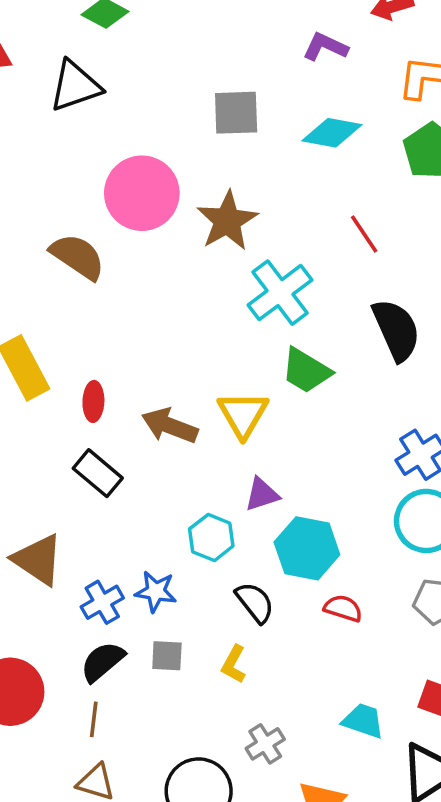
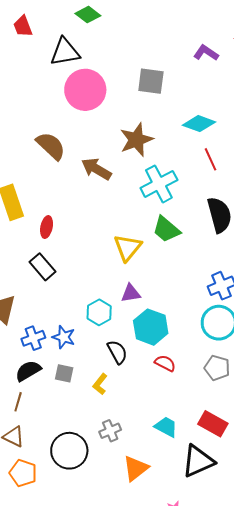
cyan diamond: (332, 133) -> (199, 124), moved
pink circle: (142, 193) -> (85, 90), moved
brown arrow: (170, 426) -> (96, 169), moved

